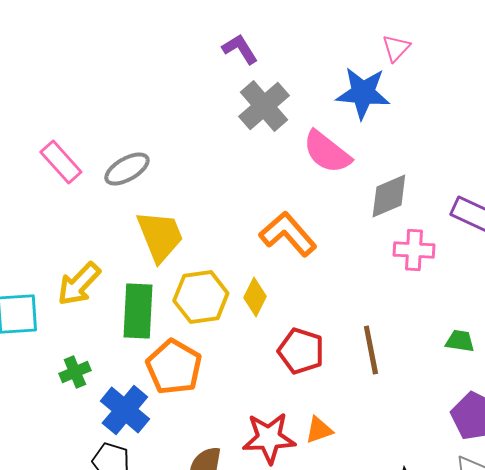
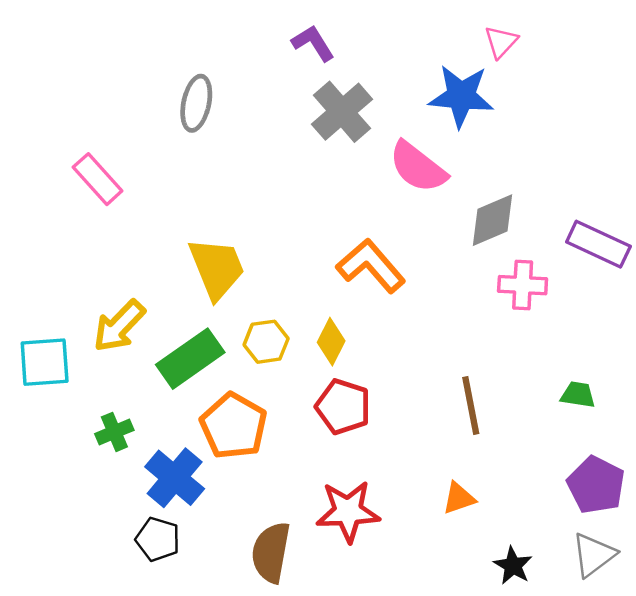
gray ellipse: (127, 169) -> (196, 103), moved, turned -48
yellow hexagon: (201, 297) -> (266, 342), size x0.7
green rectangle: (138, 311) -> (190, 359), turned 52
red pentagon: (301, 351) -> (343, 407), moved
orange triangle: (319, 430) -> (459, 498), moved

